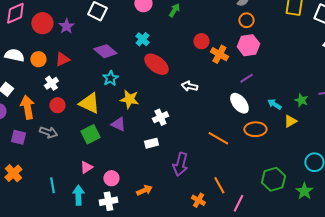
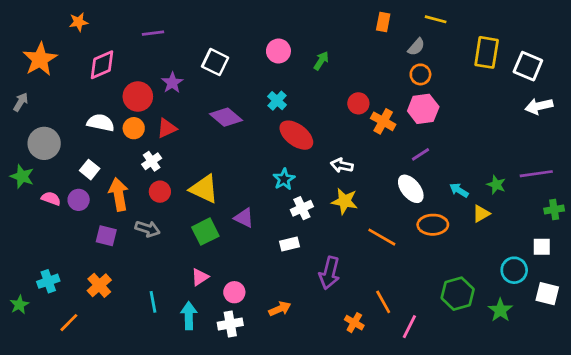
red circle: (42, 23) -> (138, 96), moved
cyan star: (110, 78) -> (284, 179), moved
yellow star: (129, 99) -> (345, 201), moved

